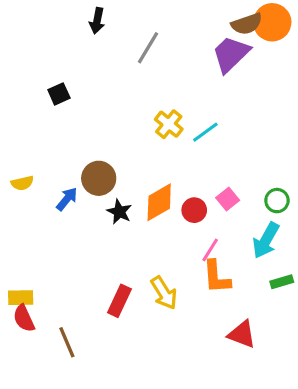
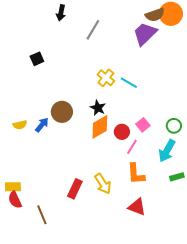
cyan line: (205, 132) -> (129, 83), turned 66
yellow semicircle: (22, 183) -> (20, 125), moved
black star: (119, 212) -> (98, 108), moved
pink line: (210, 250) -> (132, 147), moved
red triangle: (242, 334) -> (137, 207), moved

